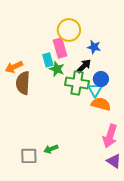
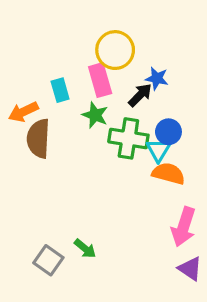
cyan rectangle: (48, 60) -> (60, 90), moved
black arrow: (84, 66) -> (140, 95), moved
green arrow: (51, 149) -> (85, 249), turned -120
gray square: (29, 156) -> (48, 260), turned 36

